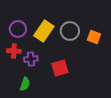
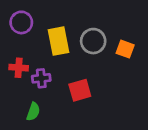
purple circle: (18, 29) -> (21, 22), moved
yellow rectangle: (44, 31) -> (59, 41), turned -45

